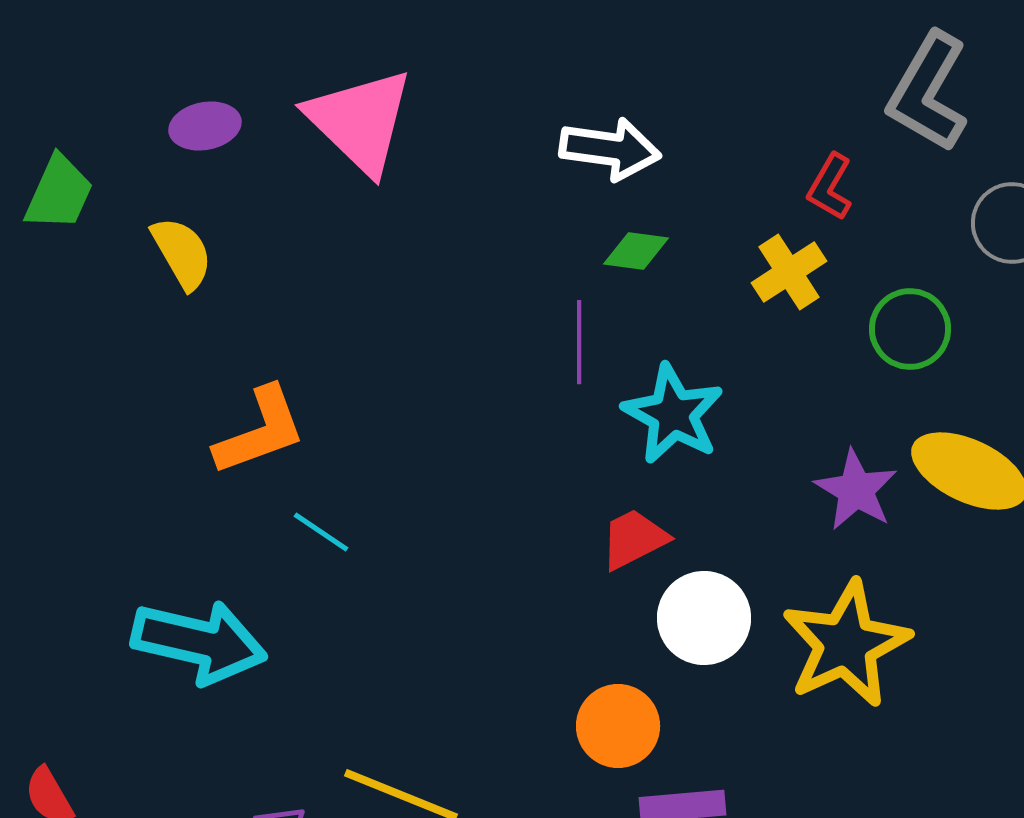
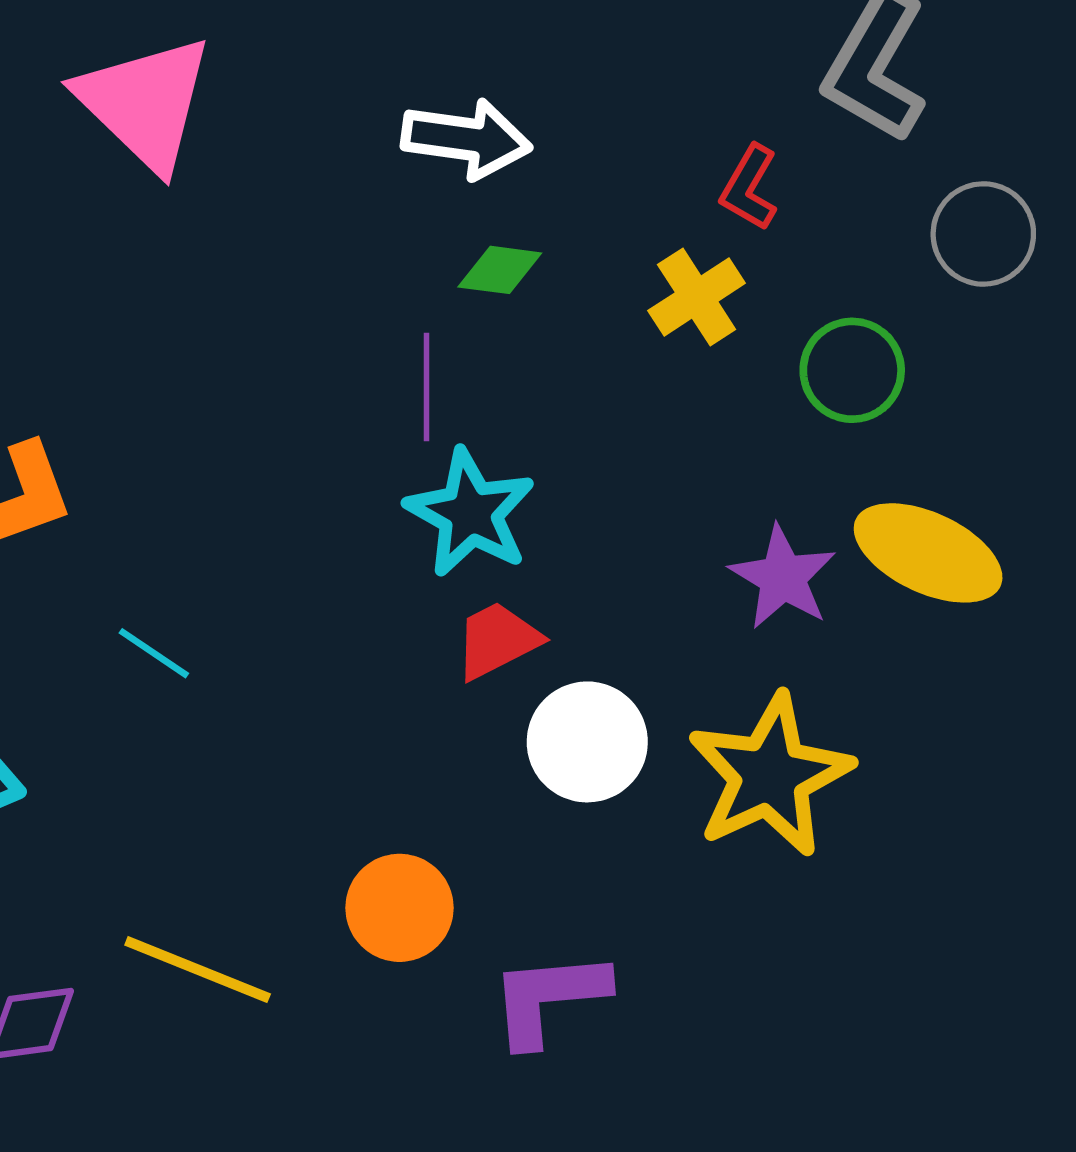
cyan star: (673, 414) -> (470, 513), moved
cyan line: (321, 532) -> (154, 653), moved
orange circle: (618, 726) -> (399, 908), moved

